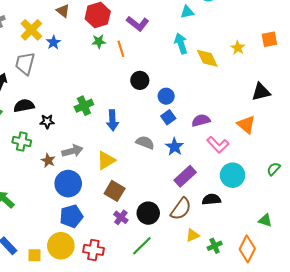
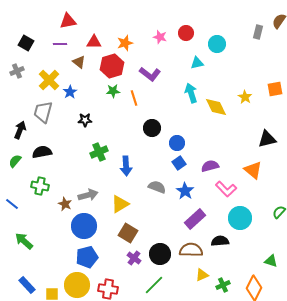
black star: (47, 121) -> (85, 120), moved
brown semicircle: (181, 209) -> (191, 250), turned -125

